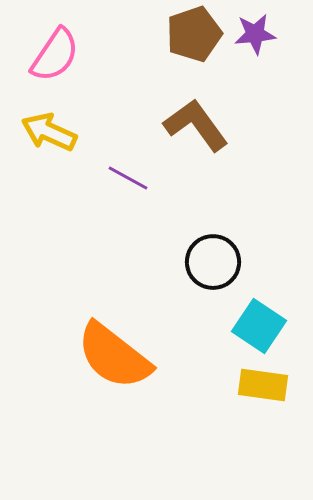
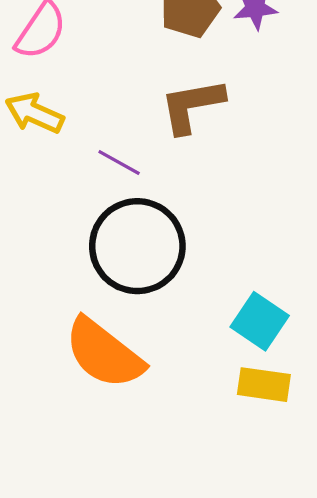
brown L-shape: (196, 125) -> (192, 106), turned -64
black circle: (213, 262) -> (137, 246), moved, size x1.6

